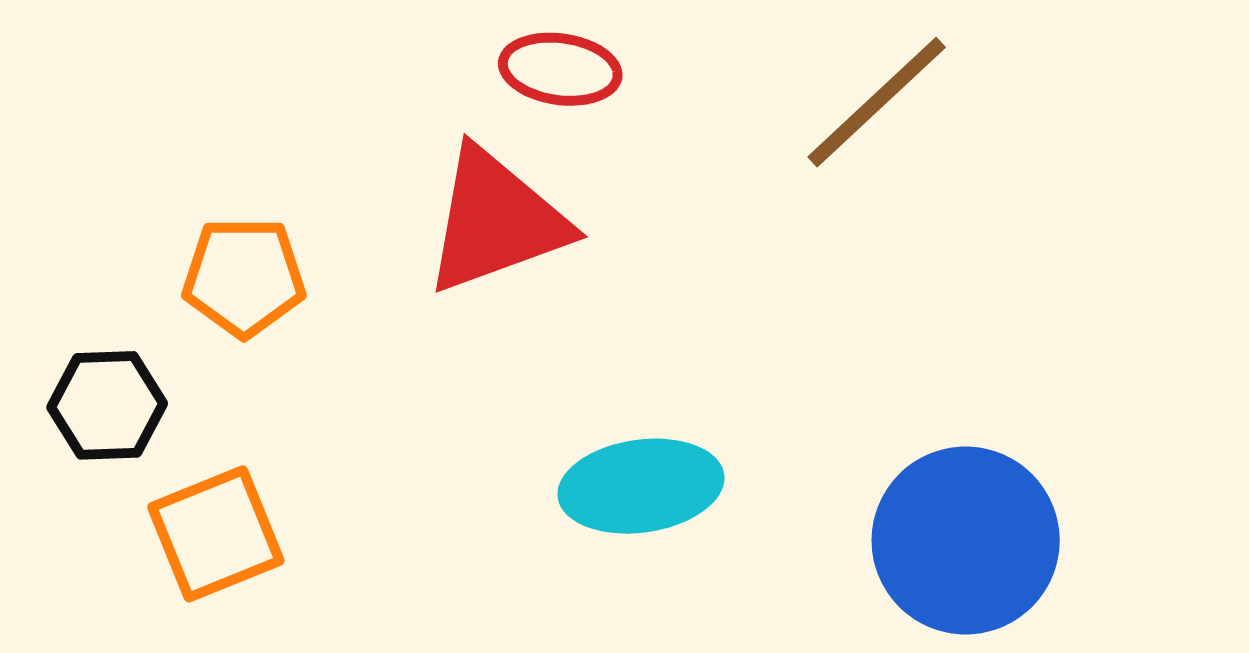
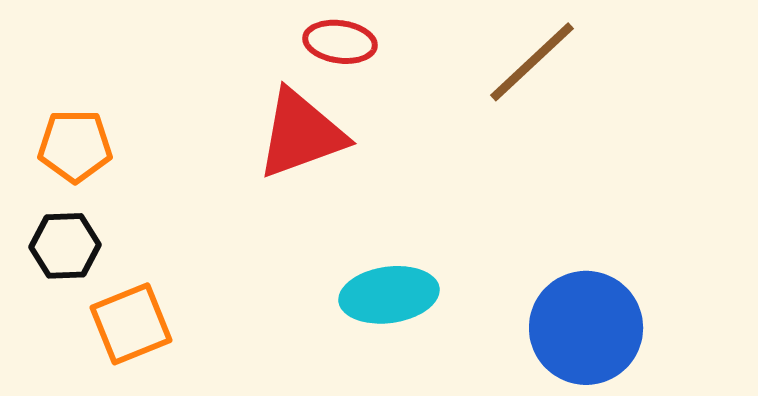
orange pentagon: (244, 277) -> (75, 146), moved

